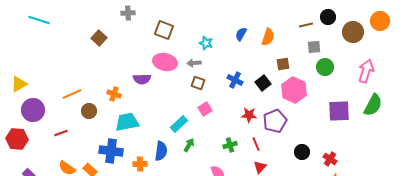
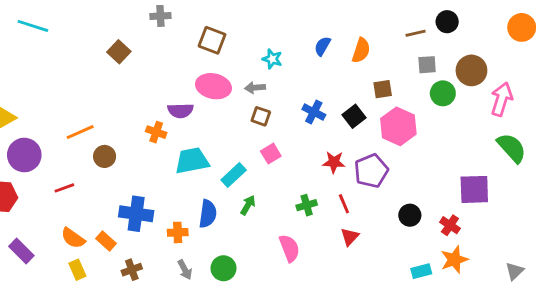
brown circle: (353, 32) -> (471, 70), moved
orange cross: (114, 94) -> (156, 132), moved
green semicircle: (373, 105) -> (512, 148), turned -70
purple square: (339, 111) -> (474, 189), moved
cyan trapezoid: (127, 122) -> (192, 161), moved

